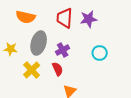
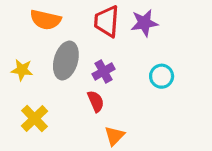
yellow cross: (32, 70) -> (35, 119), moved

